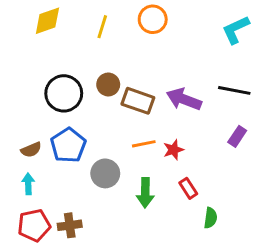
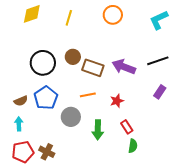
orange circle: (153, 19) -> (113, 15), moved
black line: (234, 90) -> (158, 61), turned -30
orange line: (144, 144) -> (88, 95), moved
green semicircle: (211, 218) -> (133, 146), moved
brown cross: (70, 225) -> (47, 152), turned 35

